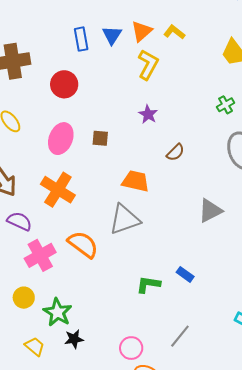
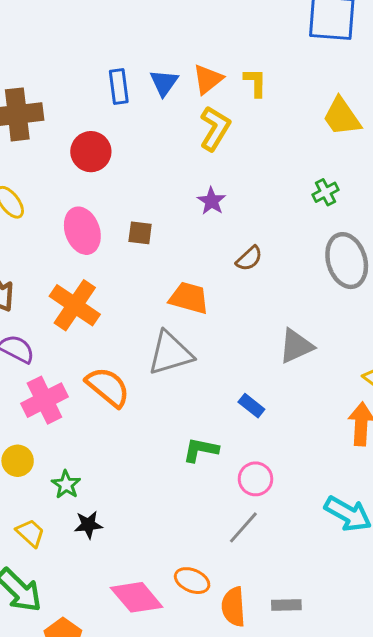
yellow L-shape: (174, 32) -> (255, 82), turned 50
pink ellipse: (61, 139) -> (82, 231), turned -44
blue rectangle: (185, 274) -> (251, 406), moved
green star: (58, 312) -> (66, 485), size x0.7
pink circle: (131, 348) -> (255, 479), moved

